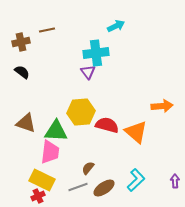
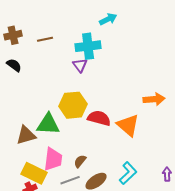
brown line: (47, 30) -> (45, 39), moved
brown triangle: (26, 123) -> (26, 135), moved, turned -35
pink trapezoid: (50, 152) -> (53, 159), moved

